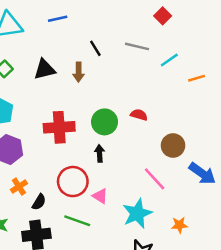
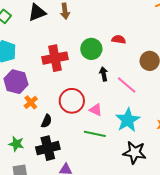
black arrow: (100, 153) -> (104, 74), moved
pink line: (155, 179) -> (127, 85), moved
orange cross: (19, 187) -> (31, 102), moved
green line: (77, 221) -> (95, 134), moved

